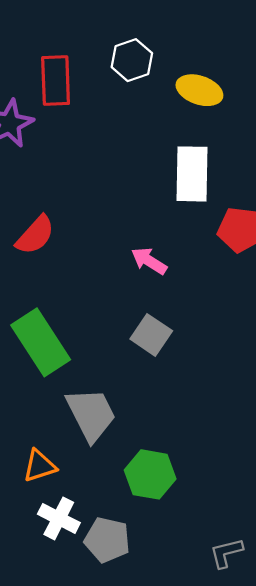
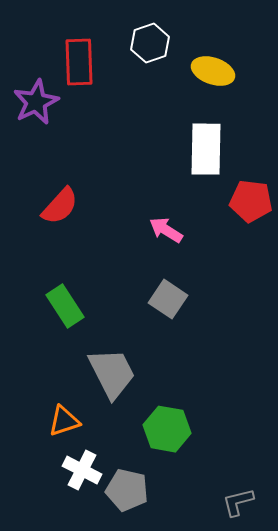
green rectangle: (41, 342) -> (65, 306), size x0.7

